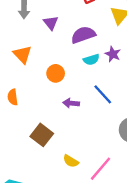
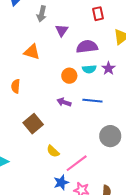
orange triangle: (23, 54) -> (32, 52), turned -42
orange circle: (56, 73) -> (69, 76), moved
blue line: (103, 94) -> (92, 101), turned -54

